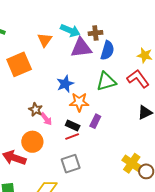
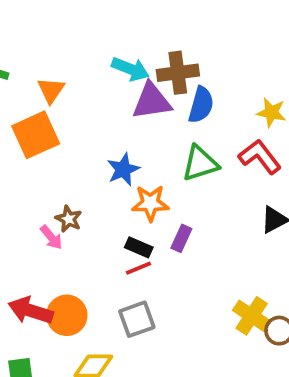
brown cross: (95, 33) -> (178, 73), size x1.5
orange triangle: (45, 40) -> (51, 90), moved
pink arrow: (46, 119) -> (51, 237), moved
orange circle: (32, 142) -> (67, 315), moved

